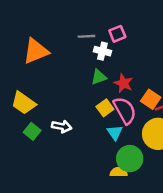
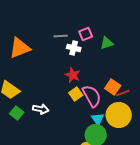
green triangle: (99, 77) -> (107, 43), moved
red star: (123, 83) -> (73, 75), moved
cyan triangle: (115, 133) -> (98, 119), moved

